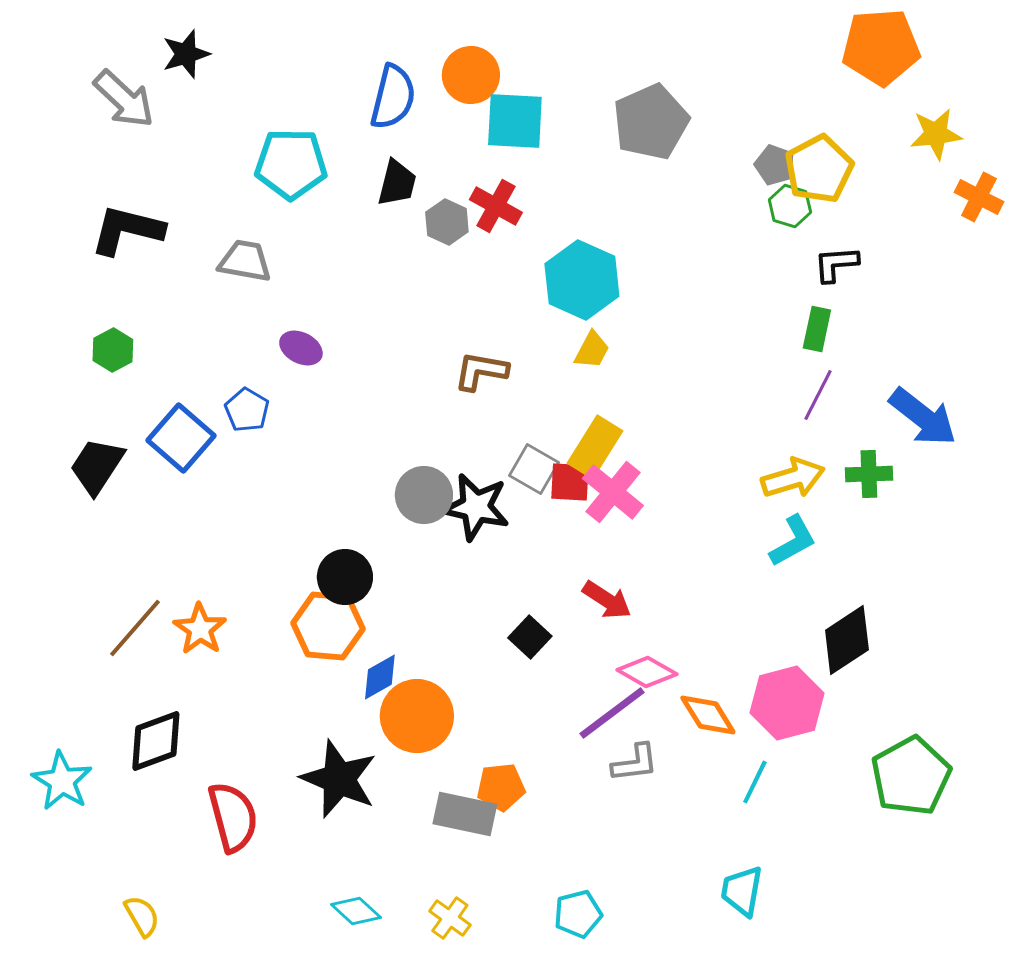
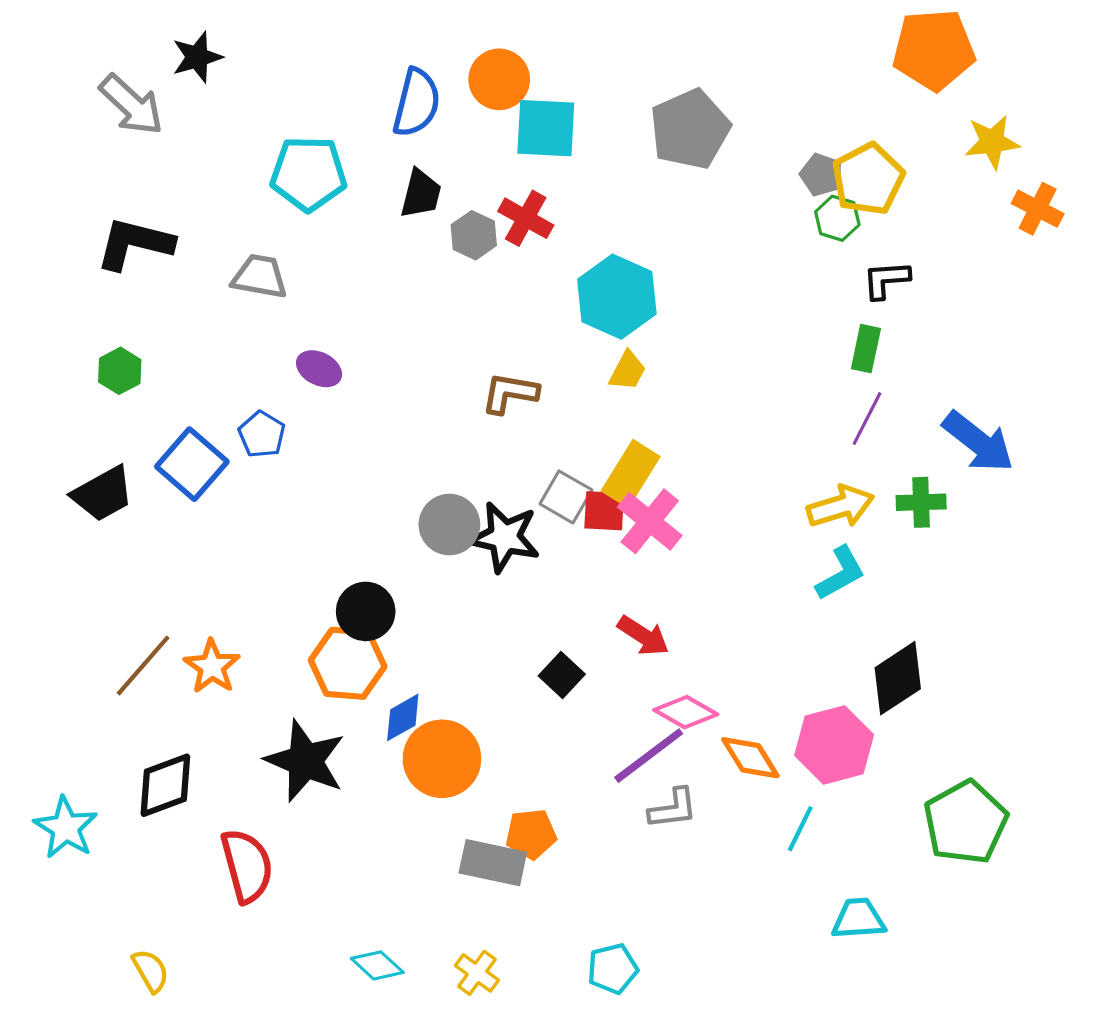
black trapezoid: (97, 466) -> (103, 494), turned -152
black star: (339, 779) -> (305, 761), moved
cyan trapezoid: (742, 891) -> (859, 919), moved, turned 76

